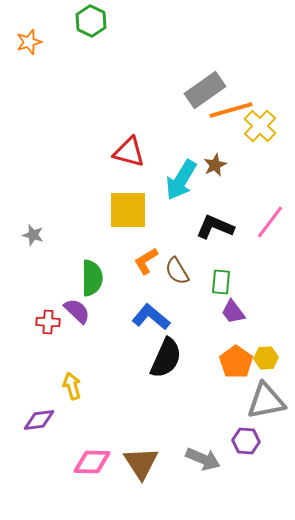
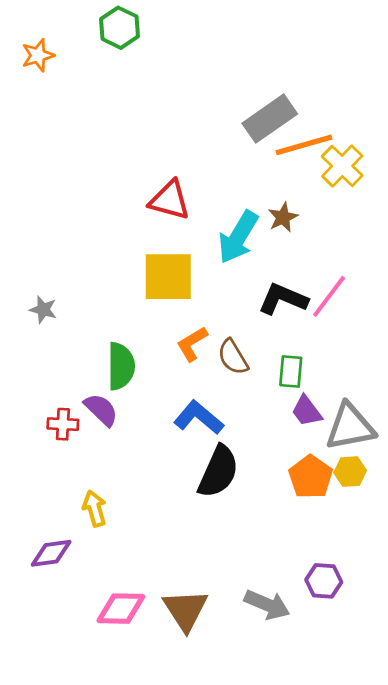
pink line: (270, 222) -> (329, 296), moved
gray triangle: (266, 401) -> (350, 427), moved

